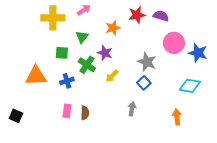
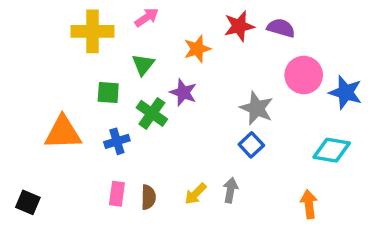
yellow arrow: (112, 76) -> (195, 194), moved

